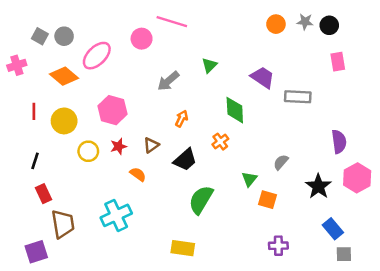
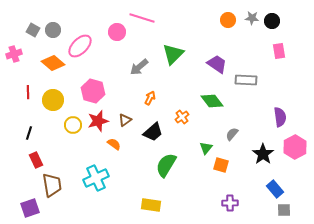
green triangle: (209, 65) -> (173, 54), size x1.6
green diamond: (235, 110) -> (212, 101), moved, turned -35
red star: (119, 146) -> (98, 121), size x1.5

